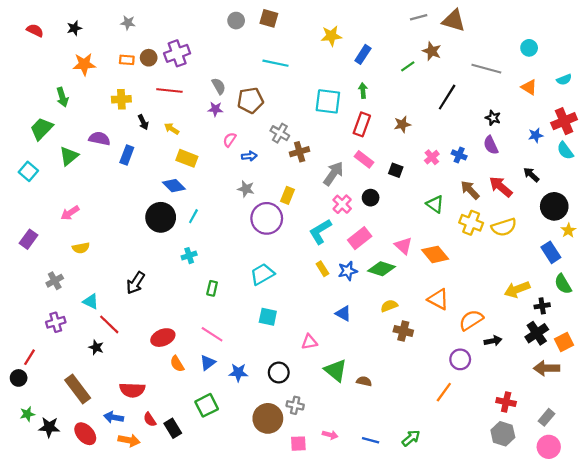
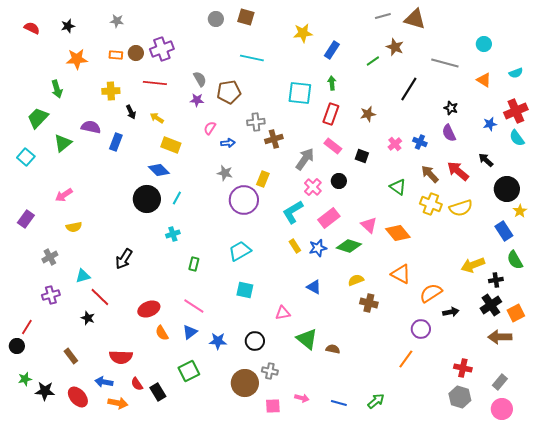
gray cross: (280, 133) -> (256, 122), turned -36
cyan triangle: (91, 301) -> (83, 276), turned -42
brown rectangle: (78, 389) -> (71, 356), size x0.6

